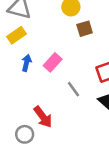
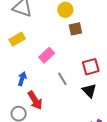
yellow rectangle: (16, 35) -> (17, 39), moved
blue arrow: (26, 63) -> (22, 79), moved

